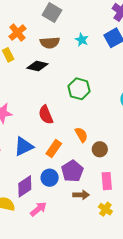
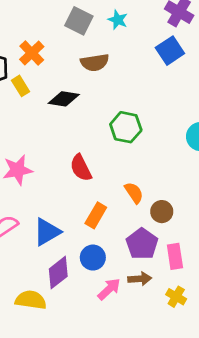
cyan star: (82, 40) -> (118, 20), moved
brown semicircle: (50, 43) -> (95, 63), moved
blue triangle: (24, 146) -> (47, 232), moved
purple pentagon: (72, 171) -> (142, 244), moved
pink arrow: (38, 209) -> (109, 289), moved

